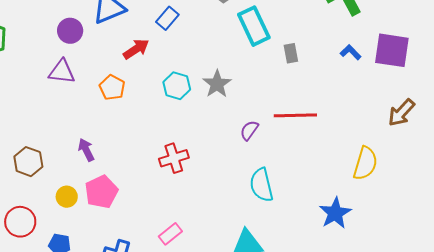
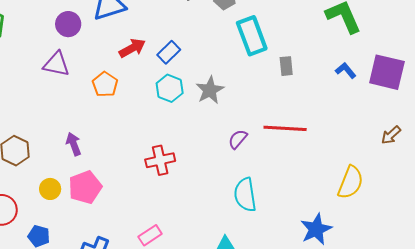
blue rectangle: (167, 18) -> (169, 52), moved
brown arrow: (401, 113) -> (391, 135), size x0.7

